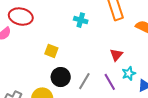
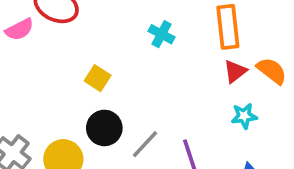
red triangle: (116, 55) -> (235, 71), moved
cyan star: (129, 73) -> (244, 116), moved

